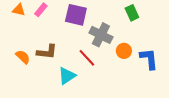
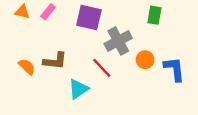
green rectangle: (132, 13) -> (154, 15), turned 35
gray cross: (101, 35) -> (118, 41), turned 35

